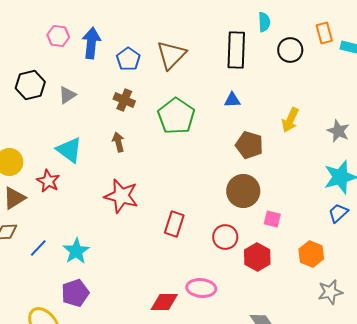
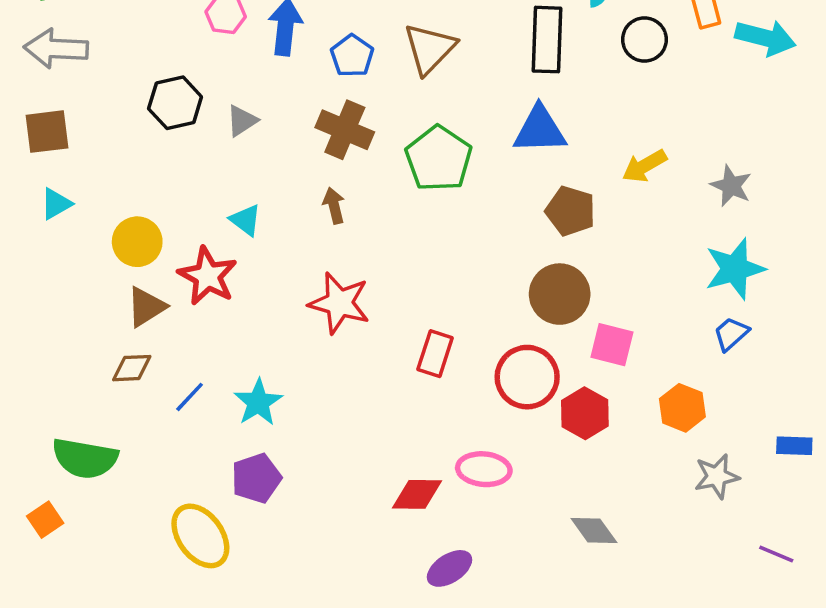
brown cross: (124, 100) -> (345, 130), size x1.4
blue triangle: (232, 100) -> (540, 130), size x1.8
yellow arrow: (290, 120) -> (644, 166), turned 35
cyan triangle: (69, 150) -> (246, 220), size x0.7
red star: (48, 181) -> (208, 276), size x1.4
pink square: (272, 219) -> (612, 345), size x1.4
red circle: (225, 237) -> (527, 377), size x1.4

